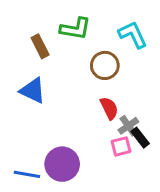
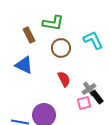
cyan L-shape: (133, 35) -> (93, 40), moved
brown circle: (105, 65) -> (61, 48), moved
red semicircle: (109, 108) -> (64, 79), moved

